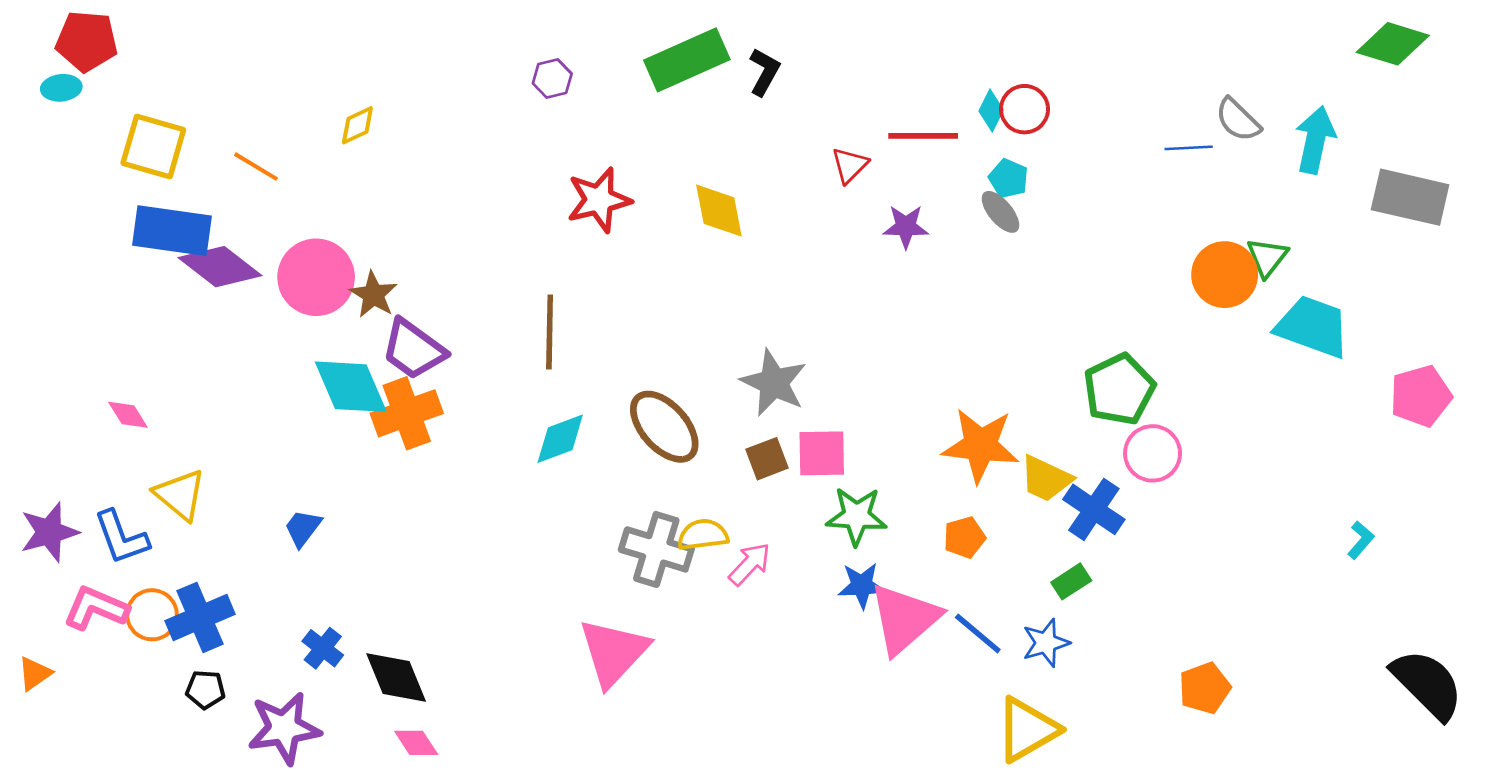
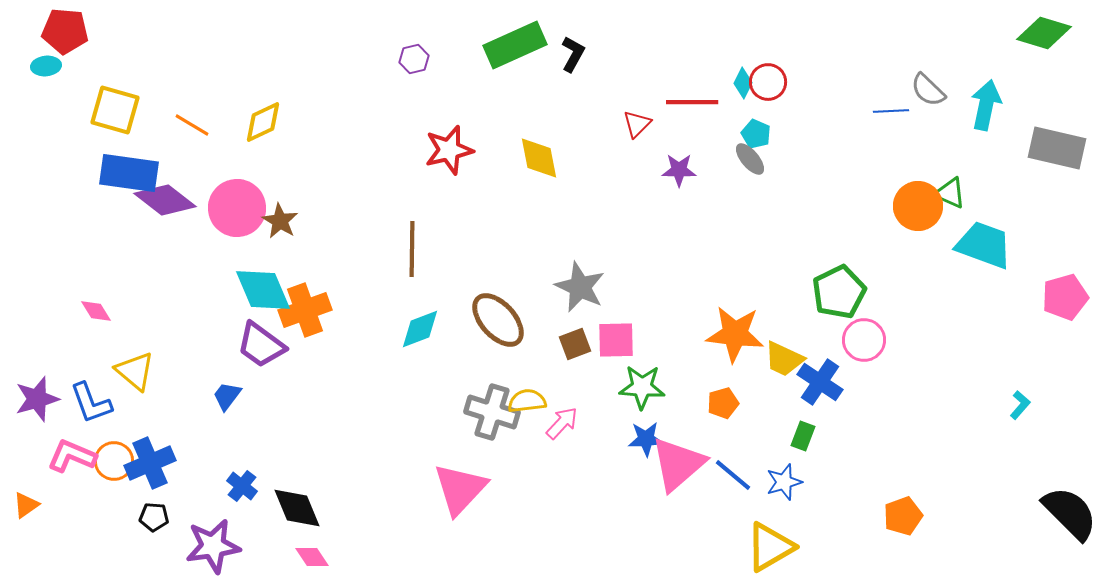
yellow diamond: (357, 125) -> (263, 122), moved, size x1.4
green triangle: (1267, 257) -> (950, 193), turned -44
purple trapezoid: (413, 349) -> (261, 345), moved
green rectangle: (1071, 581) -> (803, 436), turned -36

